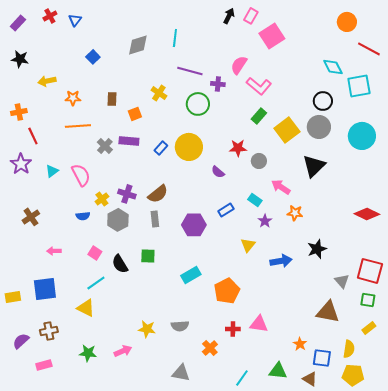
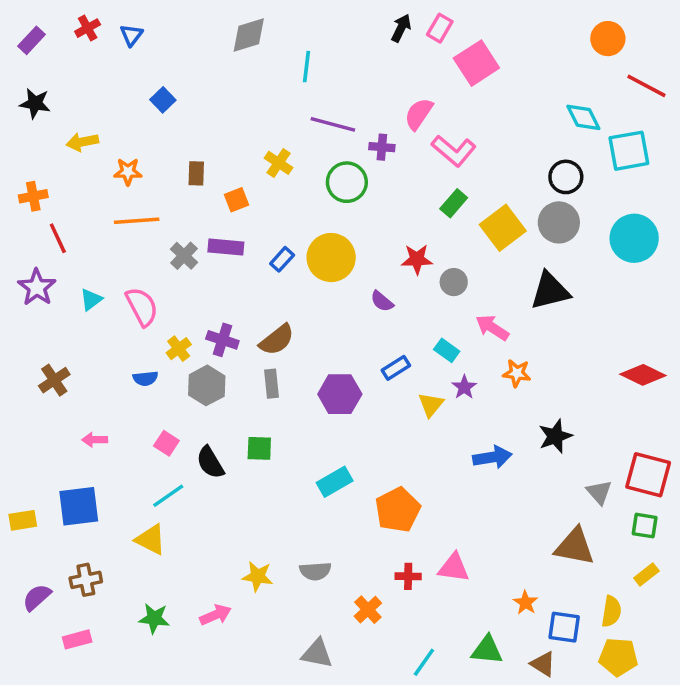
gray diamond: (138, 45) -> (249, 35), moved
black triangle: (314, 166) -> (550, 291), turned 30
yellow triangle: (248, 245) -> (431, 405), moved

